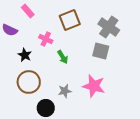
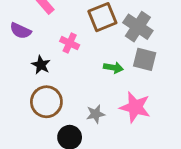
gray cross: (109, 27) -> (138, 27), moved
green arrow: (63, 57) -> (113, 68), moved, turned -48

